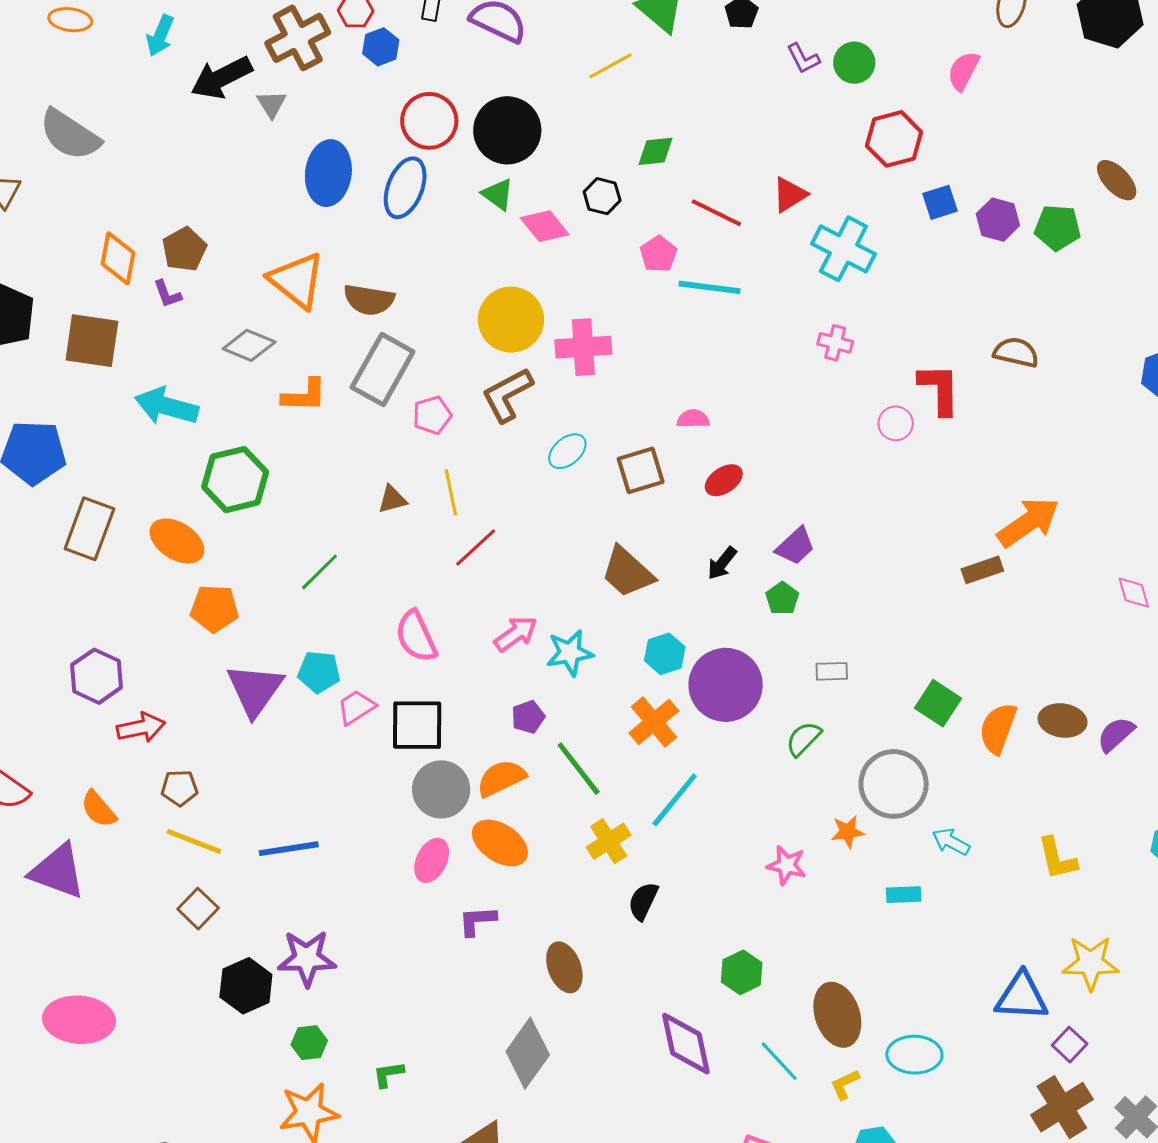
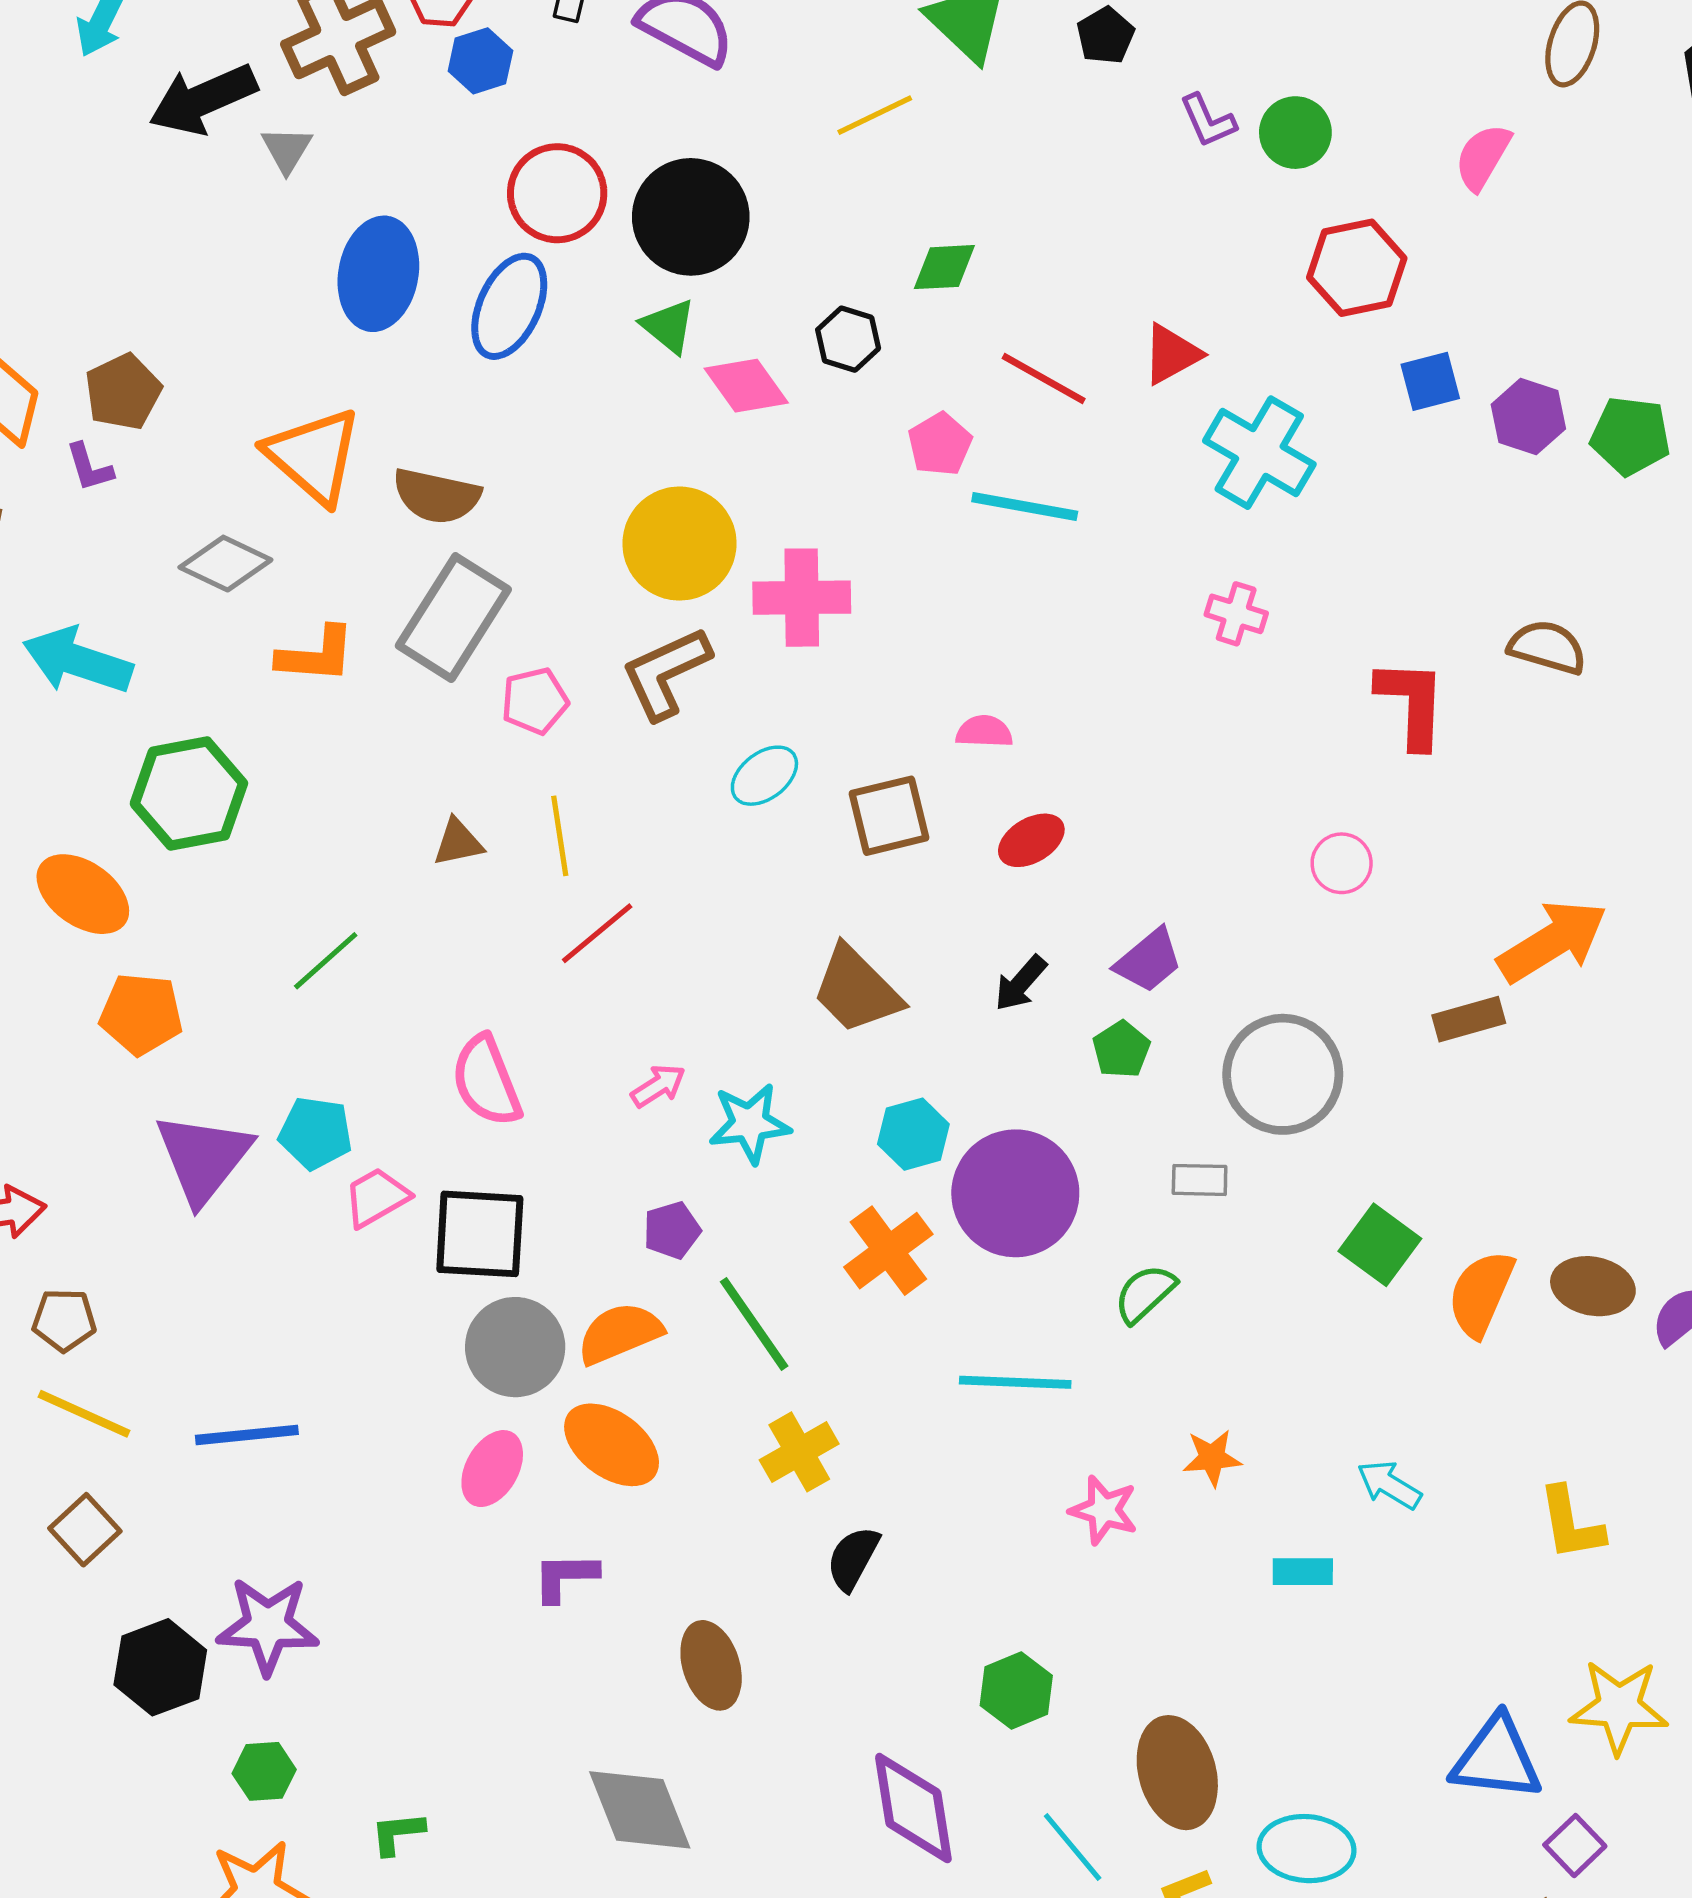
pink circle: (896, 423) -> (1342, 863), moved
pink arrow: (516, 634) -> (658, 1086), size x0.7
gray circle: (894, 784) -> (1283, 1074), moved
cyan line: (675, 800) -> (1015, 1382), moved, turned 50
gray diamond: (528, 1053) -> (640, 1810), turned -60

